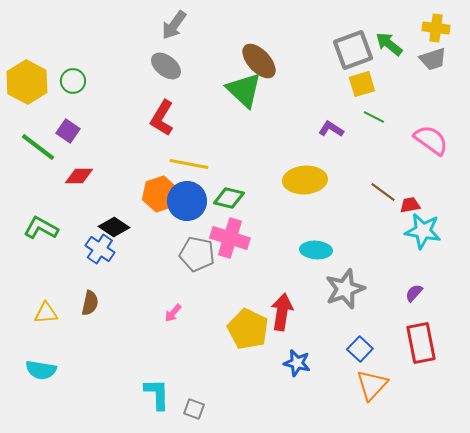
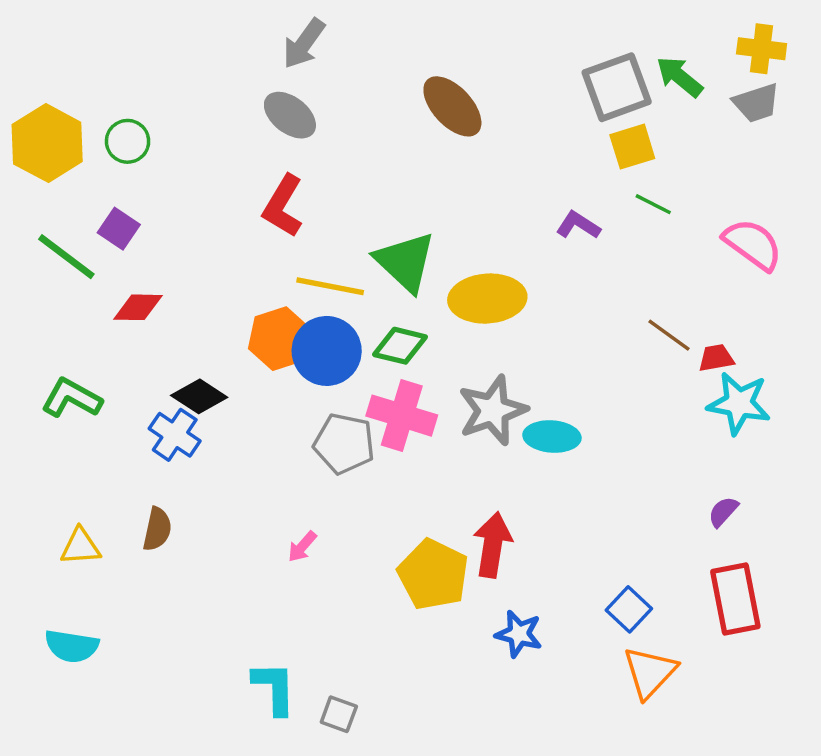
green triangle: (244, 90) -> (405, 262), moved
yellow ellipse: (305, 180) -> (487, 299), moved
gray star: (345, 289) -> (493, 410), moved

